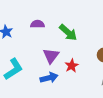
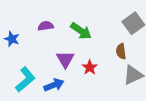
blue arrow: (49, 78) -> (54, 85), moved

